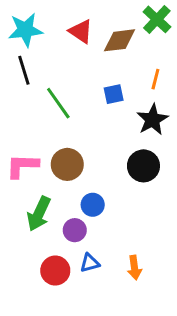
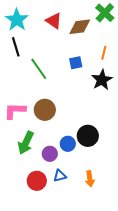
cyan star: (25, 30) -> (17, 20), turned -30
black circle: (143, 166) -> (88, 136), moved
blue circle: (93, 205) -> (68, 144), moved

